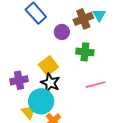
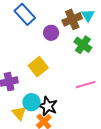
green cross: (85, 52) -> (83, 45), moved, turned 30
black star: (50, 83) -> (48, 106), moved
cyan circle: (41, 101) -> (31, 102), size x0.7

